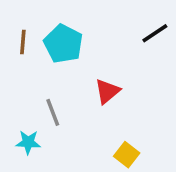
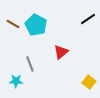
brown line: (23, 42) -> (13, 24), turned -64
yellow square: (127, 155) -> (89, 82), moved

